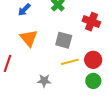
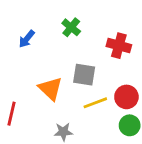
orange triangle: (29, 38) -> (50, 89), moved

